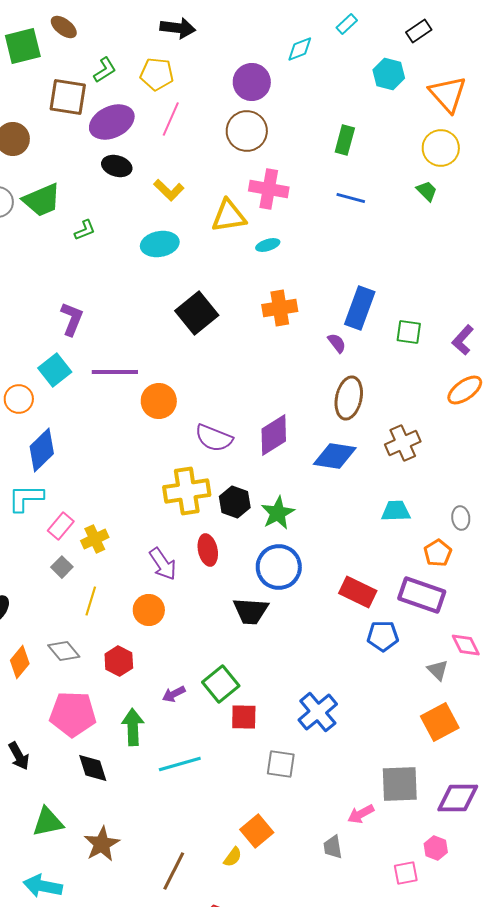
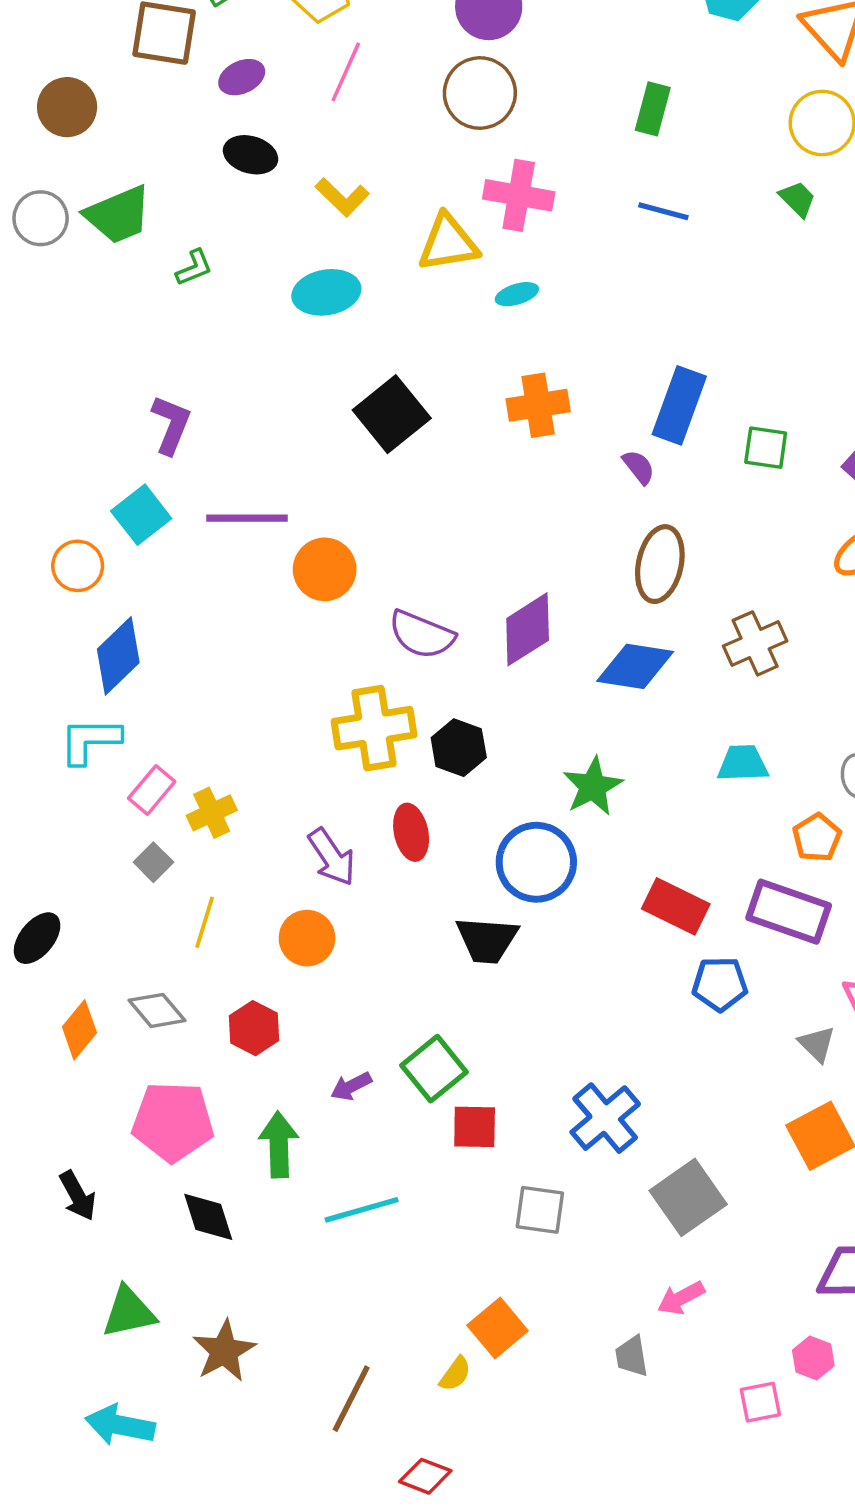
purple ellipse: (112, 122) -> (242, 77), size x0.6
green star: (278, 513) -> (593, 786), moved
gray square: (400, 784) -> (688, 1197), moved, turned -33

